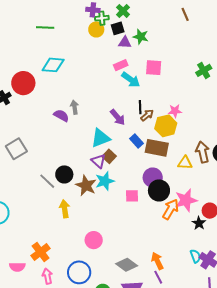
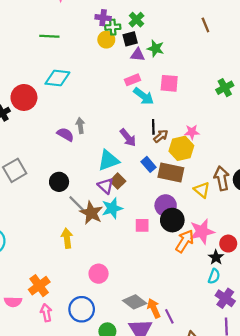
yellow triangle: (185, 163) -> (202, 190), turned 35
black circle: (64, 174) -> (59, 182), moved
gray line: (47, 181) -> (77, 204), moved
cyan semicircle: (195, 256) -> (214, 276), moved, turned 40
orange arrow: (157, 261) -> (154, 308), moved

